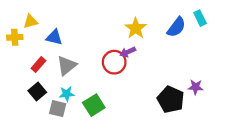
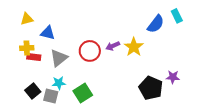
yellow star: (136, 28) -> (134, 47), moved
yellow cross: (15, 37) -> (27, 48), moved
red circle: (114, 62) -> (90, 51), moved
red rectangle: (38, 64) -> (34, 57), turned 56
black square: (37, 92) -> (33, 91), moved

